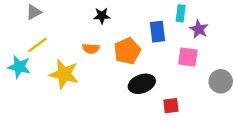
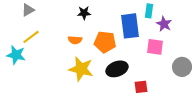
blue rectangle: (158, 32) -> (130, 26), size x1.4
orange pentagon: (127, 51) -> (105, 42), turned 30
yellow star: (64, 74) -> (81, 69), moved

